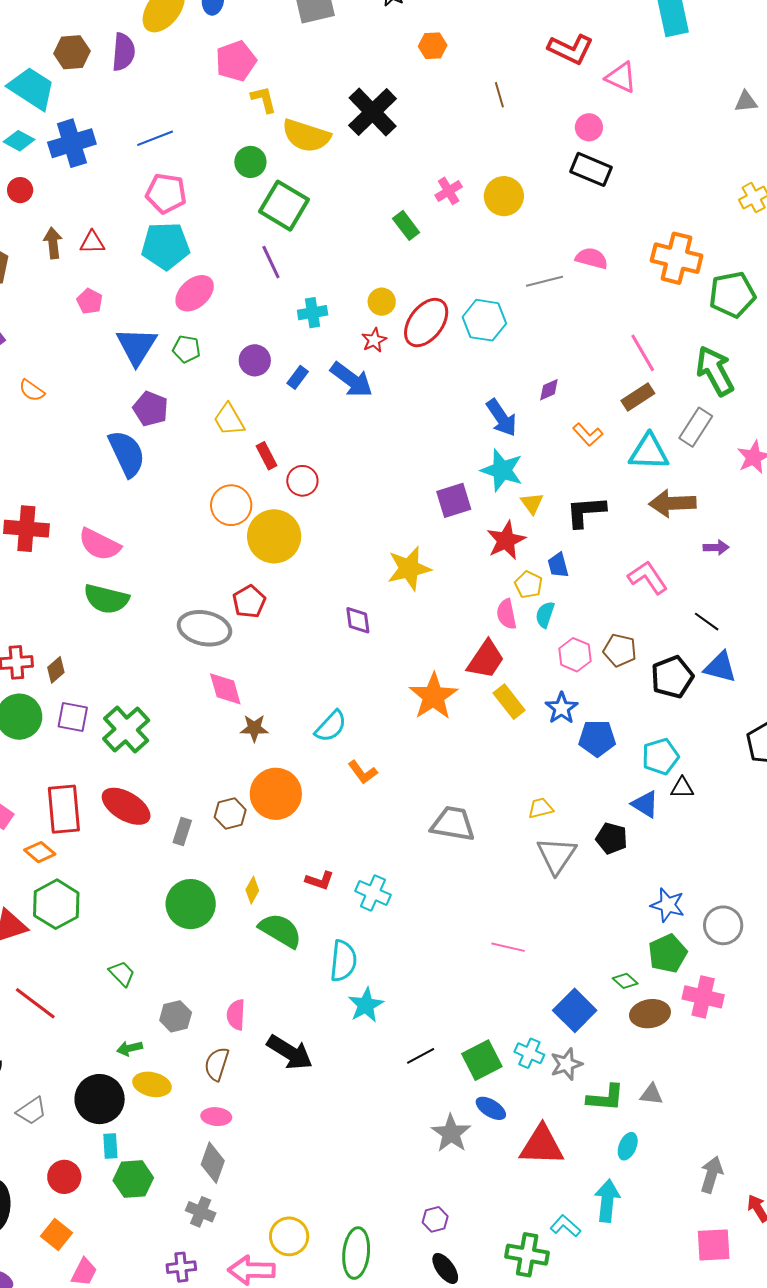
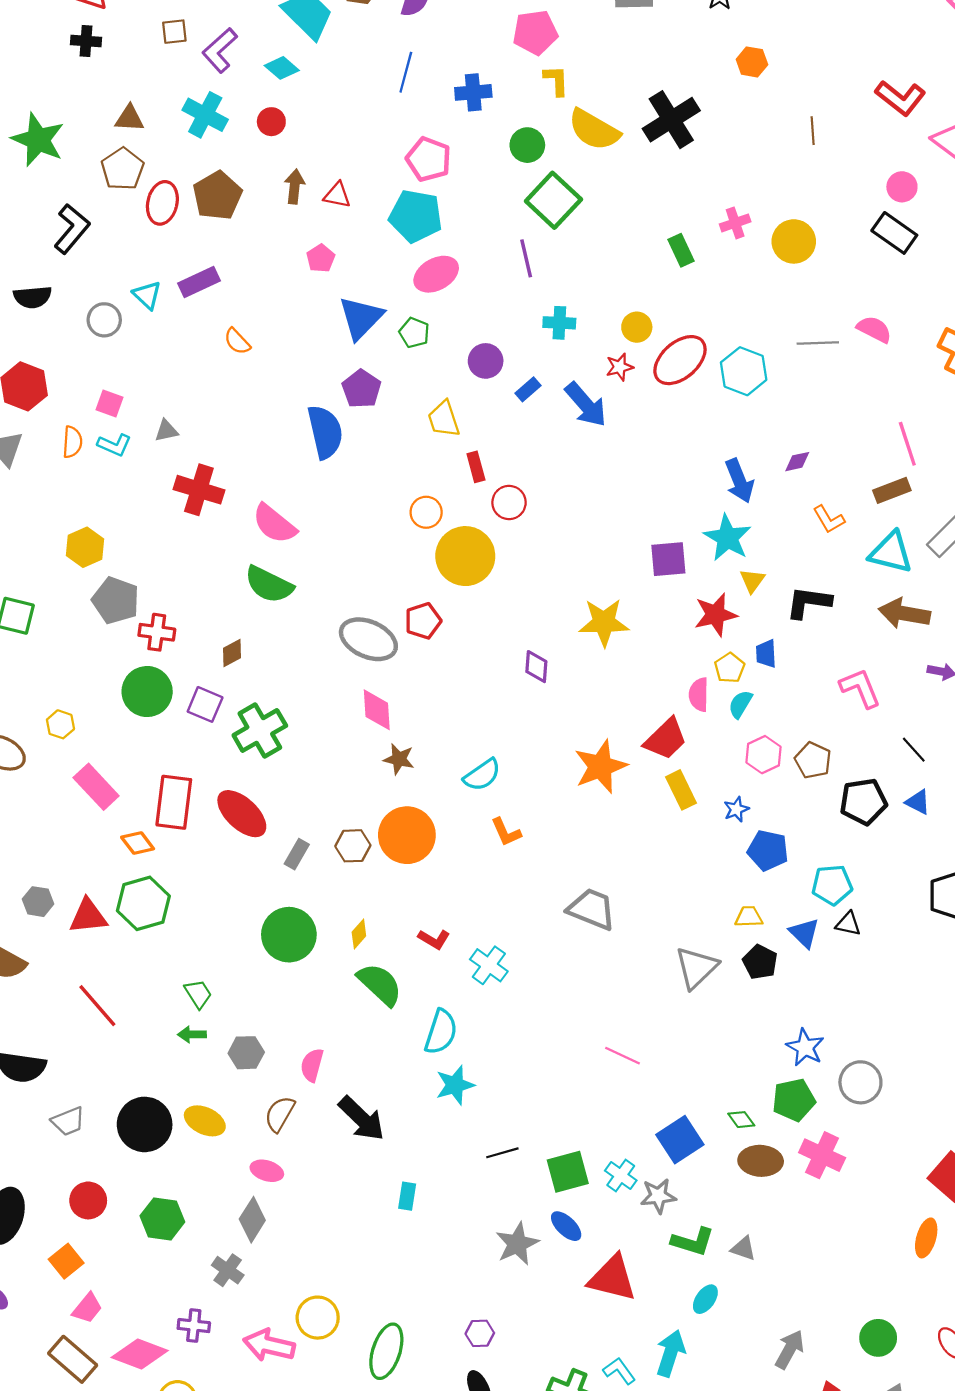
blue line: (155, 138) -> (406, 72), moved, turned -66
blue cross: (72, 143) -> (473, 92), moved, size x0.7
orange circle: (231, 505) -> (426, 512), size x0.7
blue triangle: (720, 667) -> (918, 802), size x0.7
brown diamond: (56, 670) -> (232, 653), moved
blue star: (562, 708) -> (736, 809), size x0.7
yellow trapezoid: (541, 808) -> (749, 917), moved
green arrow: (130, 1048) -> (192, 1034), moved
cyan rectangle: (110, 1146) -> (407, 1196), moved

